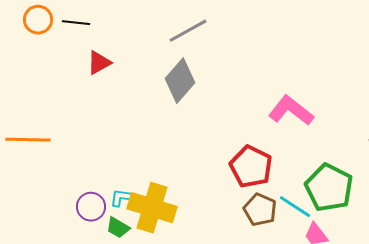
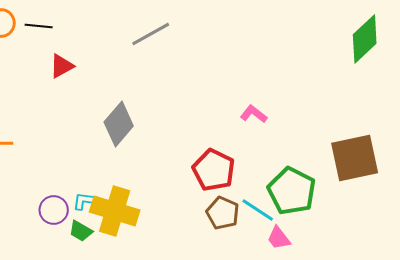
gray diamond: (180, 81) -> (119, 124), moved
pink L-shape: (291, 111) -> (254, 114), size x0.6

